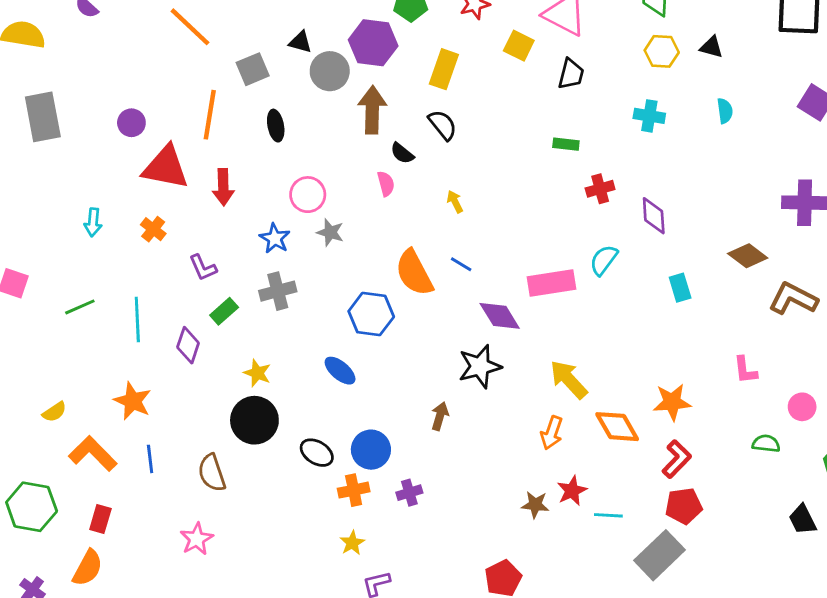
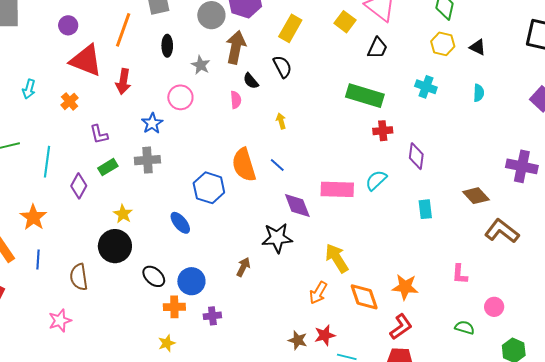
green rectangle: (566, 144) -> (365, 96), size x2.0
gray star: (330, 232) -> (201, 65), moved

